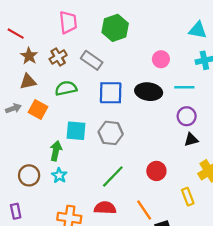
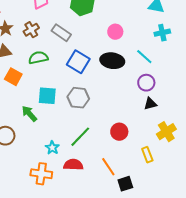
pink circle: (161, 59) -> (115, 32), moved
cyan line: (184, 87) -> (144, 57), turned 42
blue square: (111, 93) -> (78, 62), turned 30
green arrow: (56, 151) -> (29, 114), turned -54
cyan star: (59, 175) -> (52, 148), moved

